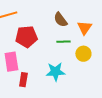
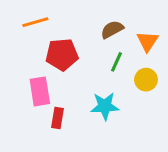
brown semicircle: (60, 20) -> (112, 29), turned 98
green line: (63, 42) -> (116, 62), turned -64

